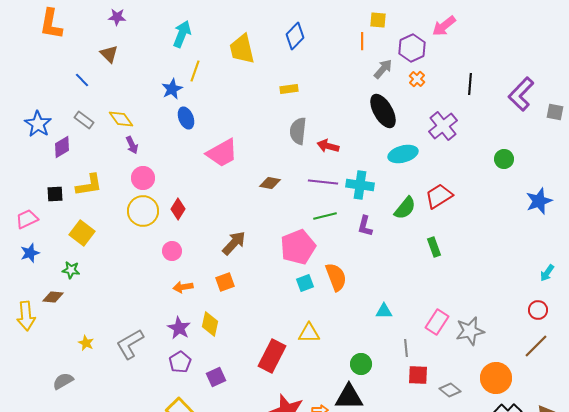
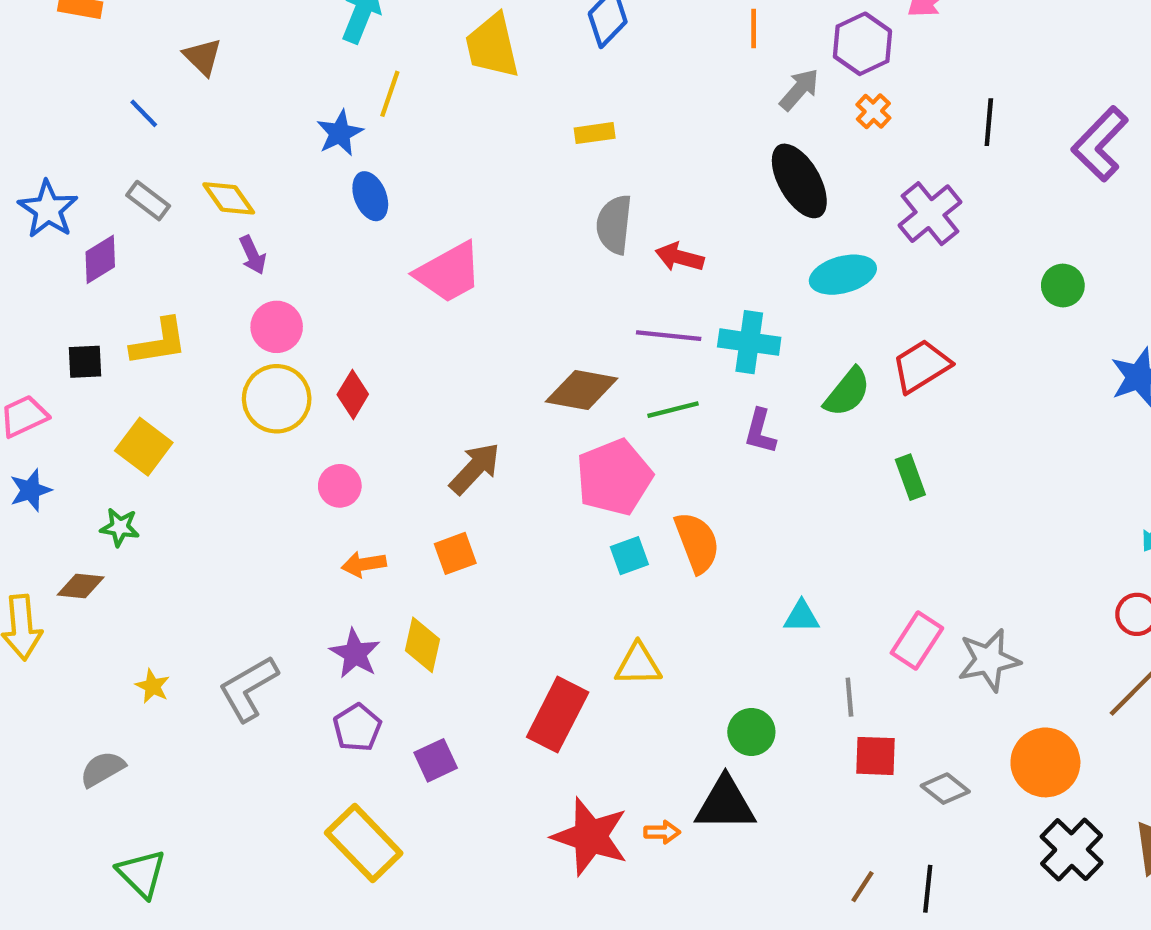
brown diamond: (270, 183) -> (582, 390), moved, size x1.5

